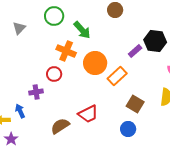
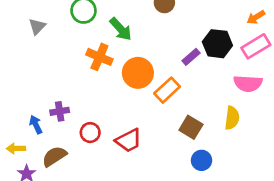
red circle: (54, 74) -> (90, 133), moved
blue arrow: (20, 111) -> (36, 125), moved
brown semicircle: (60, 126) -> (54, 156), moved
blue circle: (128, 129) -> (202, 160), moved

